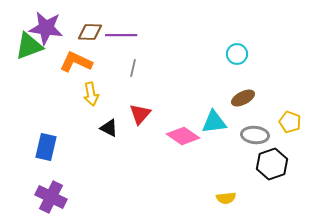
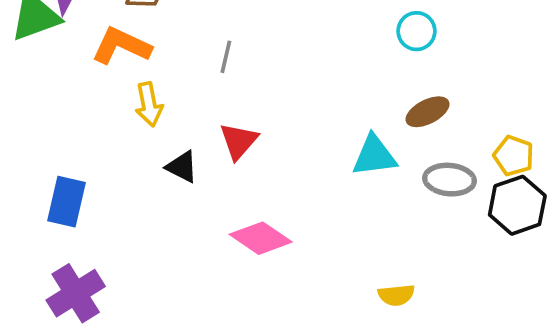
pink diamond: (183, 136) -> (261, 238), moved
black hexagon: (272, 164) -> (517, 205), moved
purple cross: (51, 197) -> (76, 293), turned 32

